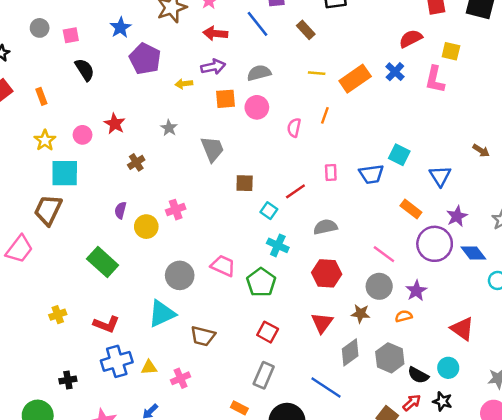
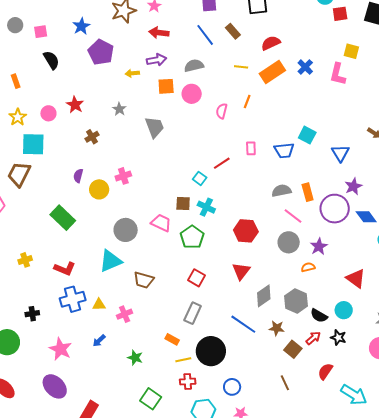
blue line: (257, 24) -> (205, 35), moved
red semicircle: (411, 39) -> (271, 43), moved
brown square: (245, 183) -> (183, 204), moved
orange rectangle: (411, 209) -> (308, 192), moved, turned 36
gray semicircle: (325, 227) -> (281, 191), moved
brown star: (361, 314) -> (277, 328), moved

